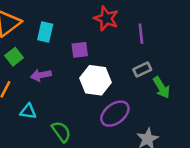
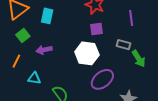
purple line: (141, 34) -> (131, 18), moved
purple square: (80, 50) -> (96, 29), moved
gray rectangle: (142, 70) -> (124, 45), turned 40

